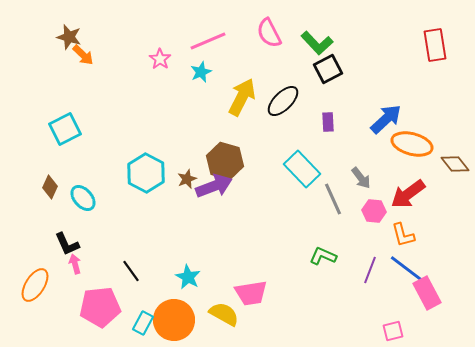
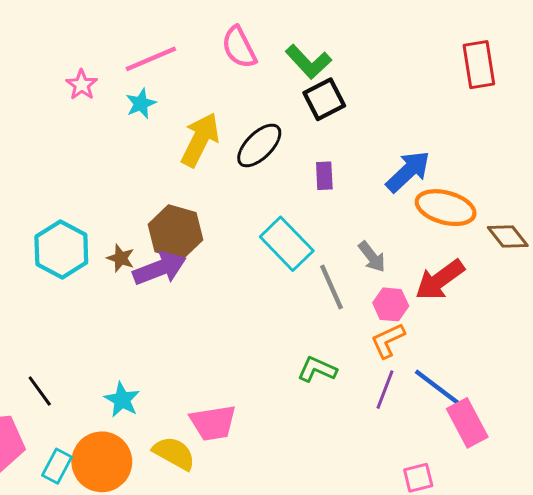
brown star: (187, 179) -> (121, 258), turned -30
orange L-shape: (403, 235) -> (388, 340), moved, turned 80

